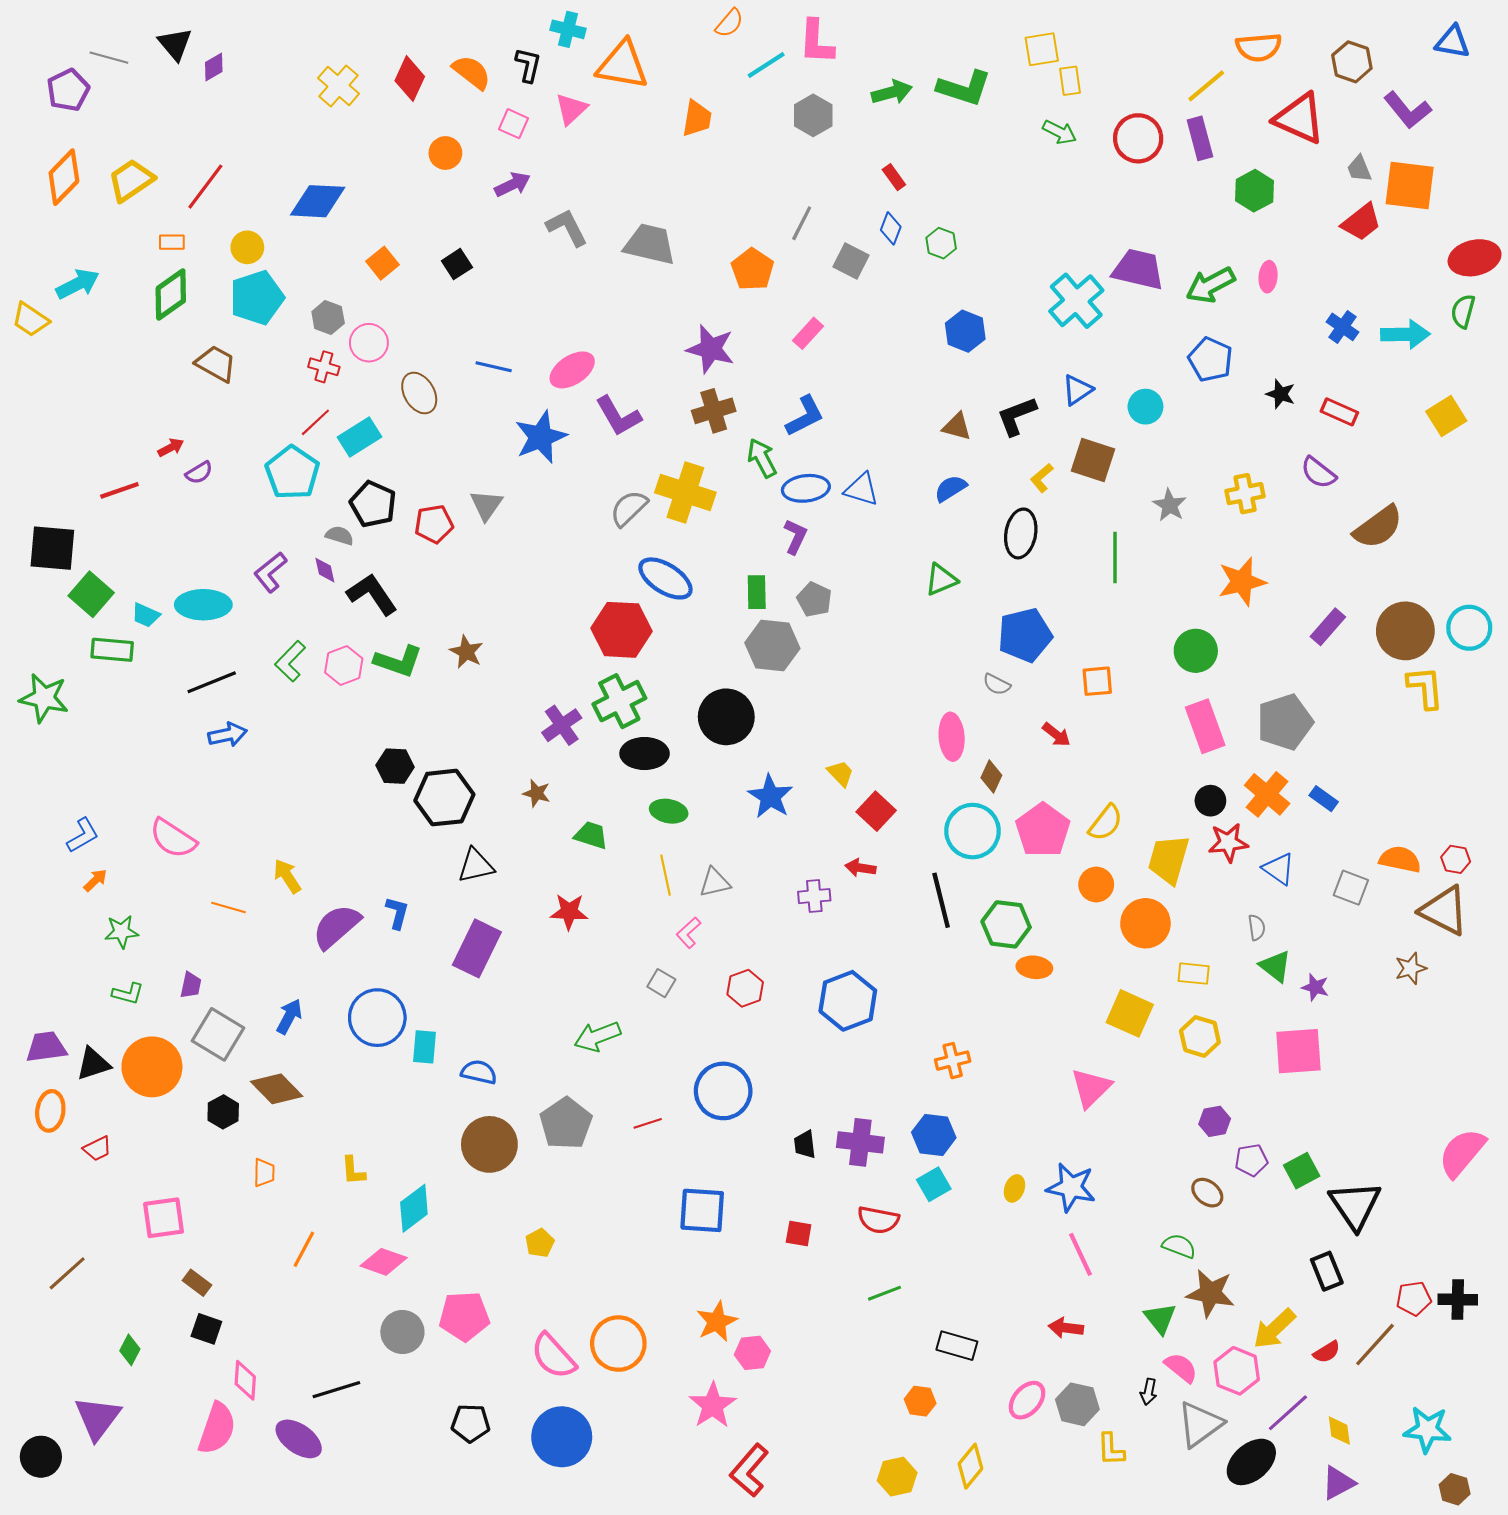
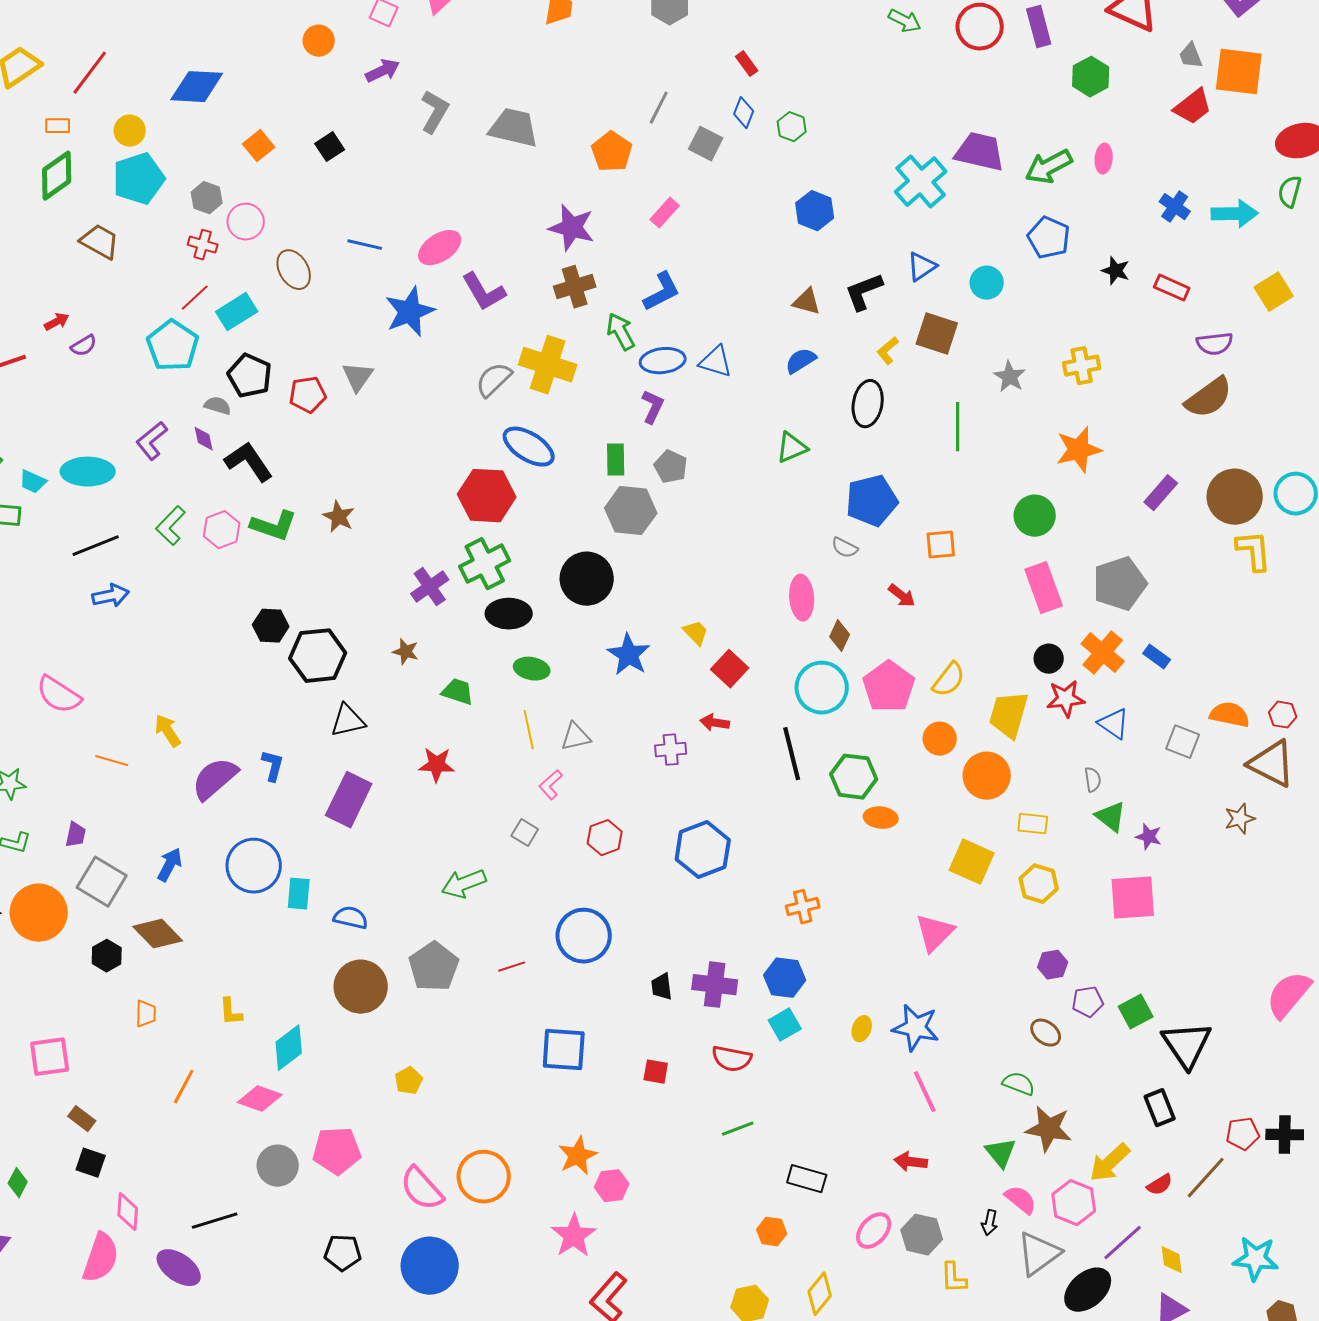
gray L-shape: (567, 227) -> (435, 112), turned 57
purple semicircle: (1318, 473) -> (1215, 344), moved, turned -45

